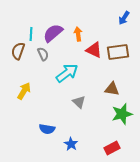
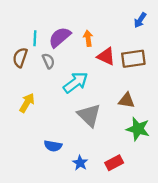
gray triangle: (79, 102) -> (89, 115), size x1.6
green star: (122, 114) -> (138, 129), turned 30
red rectangle: (112, 148) -> (114, 163), moved

